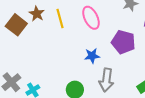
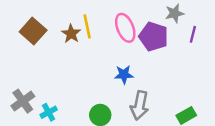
brown star: (37, 14) -> (71, 34), moved
purple pentagon: (123, 42) -> (153, 37), moved

